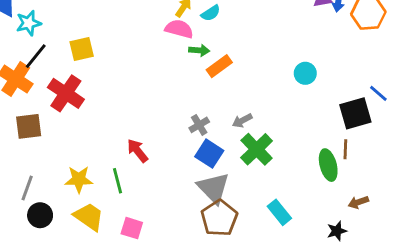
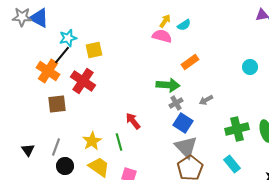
cyan star: (29, 23) -> (68, 38), moved
green arrow: (199, 50) -> (168, 85), moved, size x1.6
green cross: (257, 149) -> (237, 129), moved, turned 30
yellow star: (79, 179) -> (92, 141), turned -30

